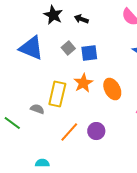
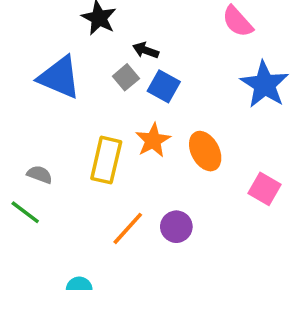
black arrow: (81, 19) -> (146, 50), moved
blue square: (89, 53) -> (164, 86), turned 36
gray semicircle: (37, 109) -> (40, 174), moved

